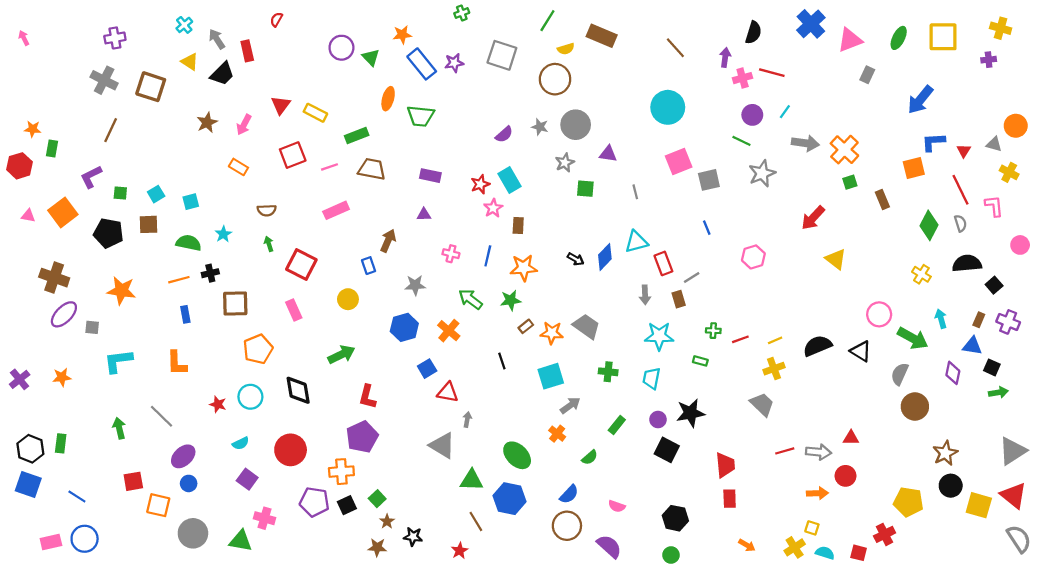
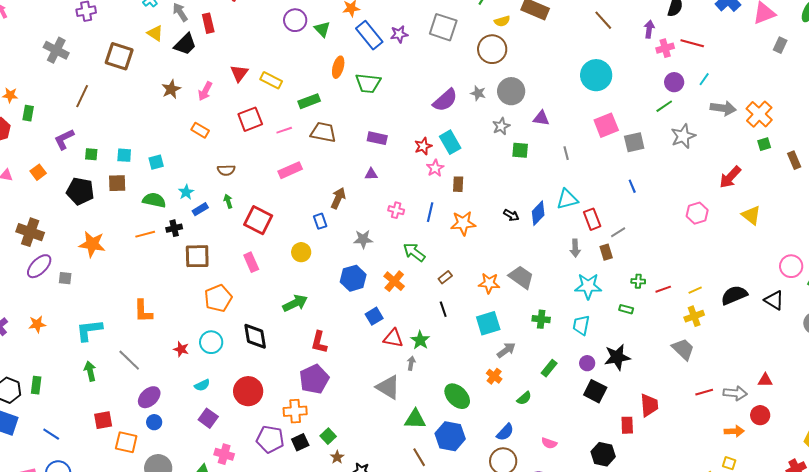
gray cross: (104, 80) -> (56, 50), moved
purple semicircle: (504, 134) -> (445, 100), size x1.5
green line: (741, 141) -> (664, 106), turned -60
cyan square: (156, 194) -> (124, 155), turned 35
orange square: (63, 212) -> (38, 172), size x0.6
pink hexagon: (753, 257) -> (697, 213), moved
green star: (511, 300) -> (420, 340), moved, turned -30
blue rectangle: (185, 314) -> (200, 209), moved, turned 70
brown rectangle: (526, 326) -> (445, 277), moved
cyan L-shape: (118, 361) -> (89, 330), moved
red rectangle: (730, 499) -> (627, 425), moved

